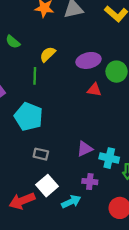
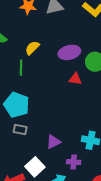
purple triangle: (85, 149) -> (53, 142), moved
gray rectangle: (41, 154) -> (20, 130), moved

